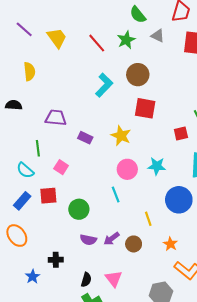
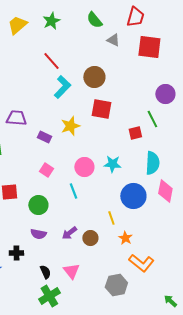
yellow trapezoid: (57, 38) -> (17, 25), moved, turned -95
green star: (126, 40) -> (51, 21), moved
red line: (97, 43) -> (51, 61), moved
yellow star: (121, 136) -> (70, 126), moved, turned 30
pink square: (61, 167) -> (46, 170), moved
yellow line: (148, 219) -> (111, 218), moved
purple semicircle: (88, 240) -> (38, 234), moved
black semicircle: (86, 280) -> (45, 272), turned -40

